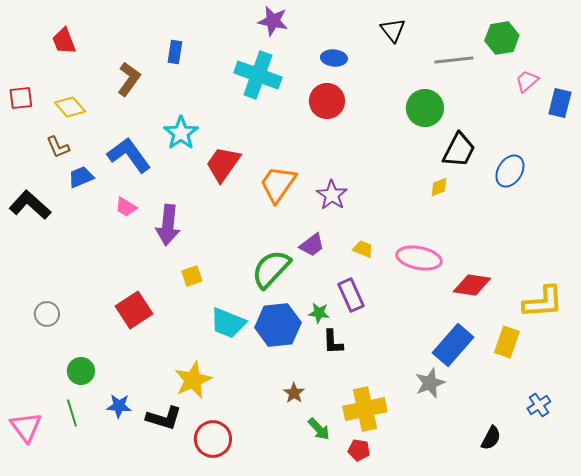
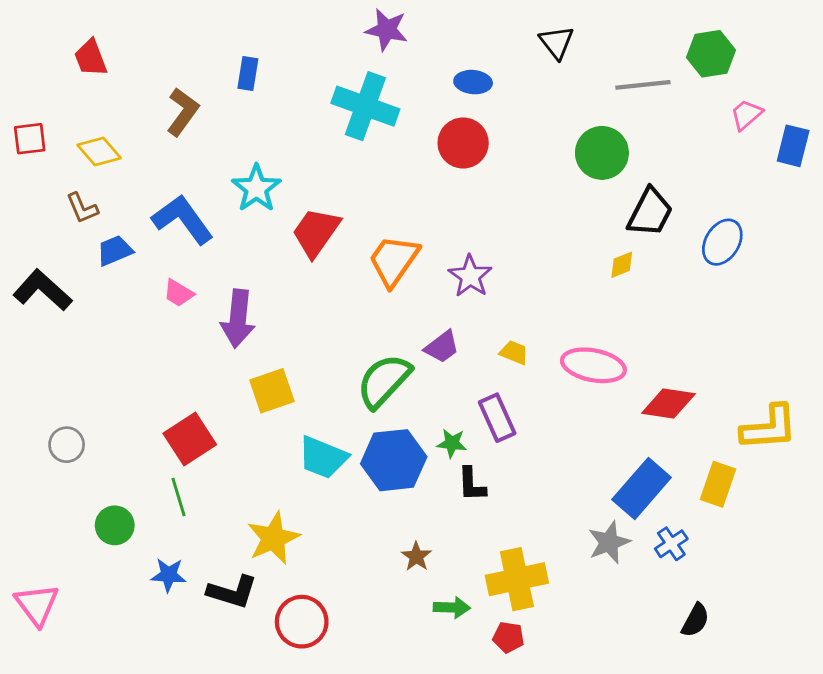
yellow square: (192, 276) -> (272, 391), size x1.5
blue cross: (539, 405) -> (671, 544), moved
green line: (72, 413) -> (178, 497), moved
green arrow: (319, 429) -> (452, 608), turned -45

